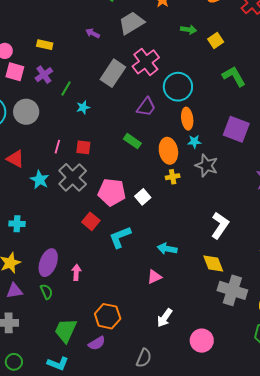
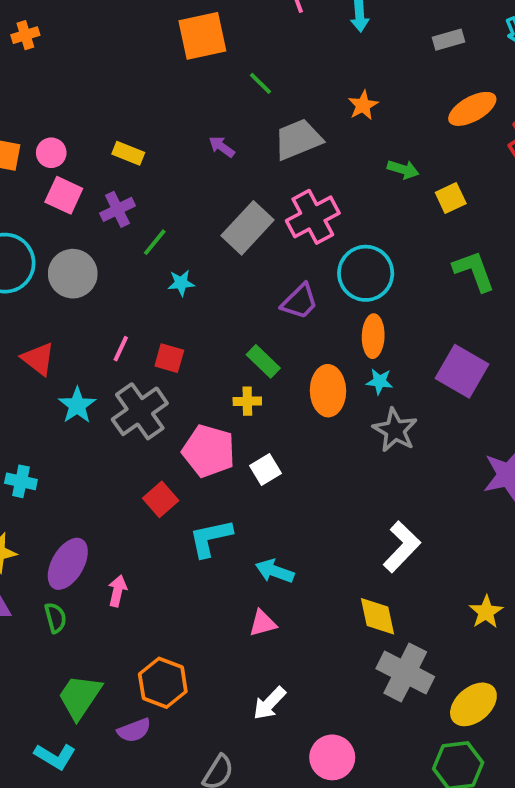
yellow cross: (173, 177) -> (247, 401), moved
cyan arrow: (167, 249) -> (275, 571), moved

